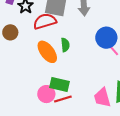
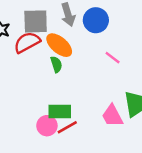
blue circle: (106, 38) -> (96, 20), moved
orange ellipse: (47, 52) -> (59, 45), moved

